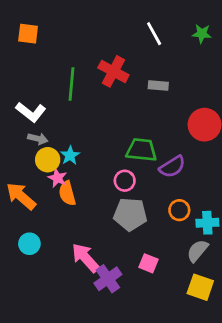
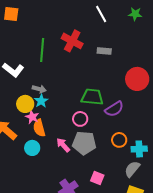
gray arrow: (38, 139) -> (39, 89), moved
cyan circle: (29, 244) -> (32, 148), moved
pink arrow: (85, 258) -> (63, 145), moved, size x0.7

